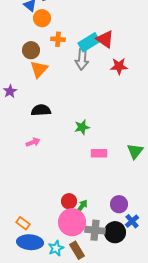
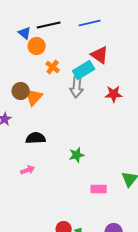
orange cross: (58, 39) -> (53, 67), turned 32
red triangle: (105, 39) -> (100, 55), moved
brown circle: (31, 50) -> (21, 91), moved
pink rectangle: (99, 153) -> (99, 189), moved

